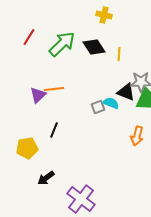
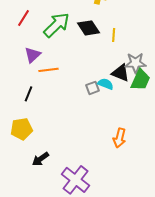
purple triangle: (38, 95) -> (33, 55), moved
black line: (54, 130) -> (29, 94), moved
orange arrow: (137, 136) -> (120, 138), moved

